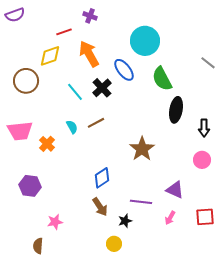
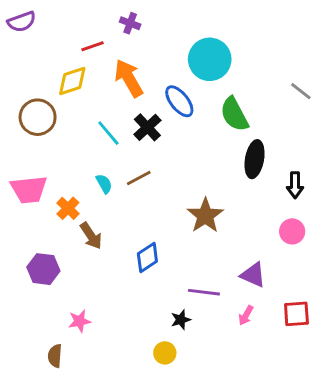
brown arrow: (100, 207) -> (91, 236), moved

